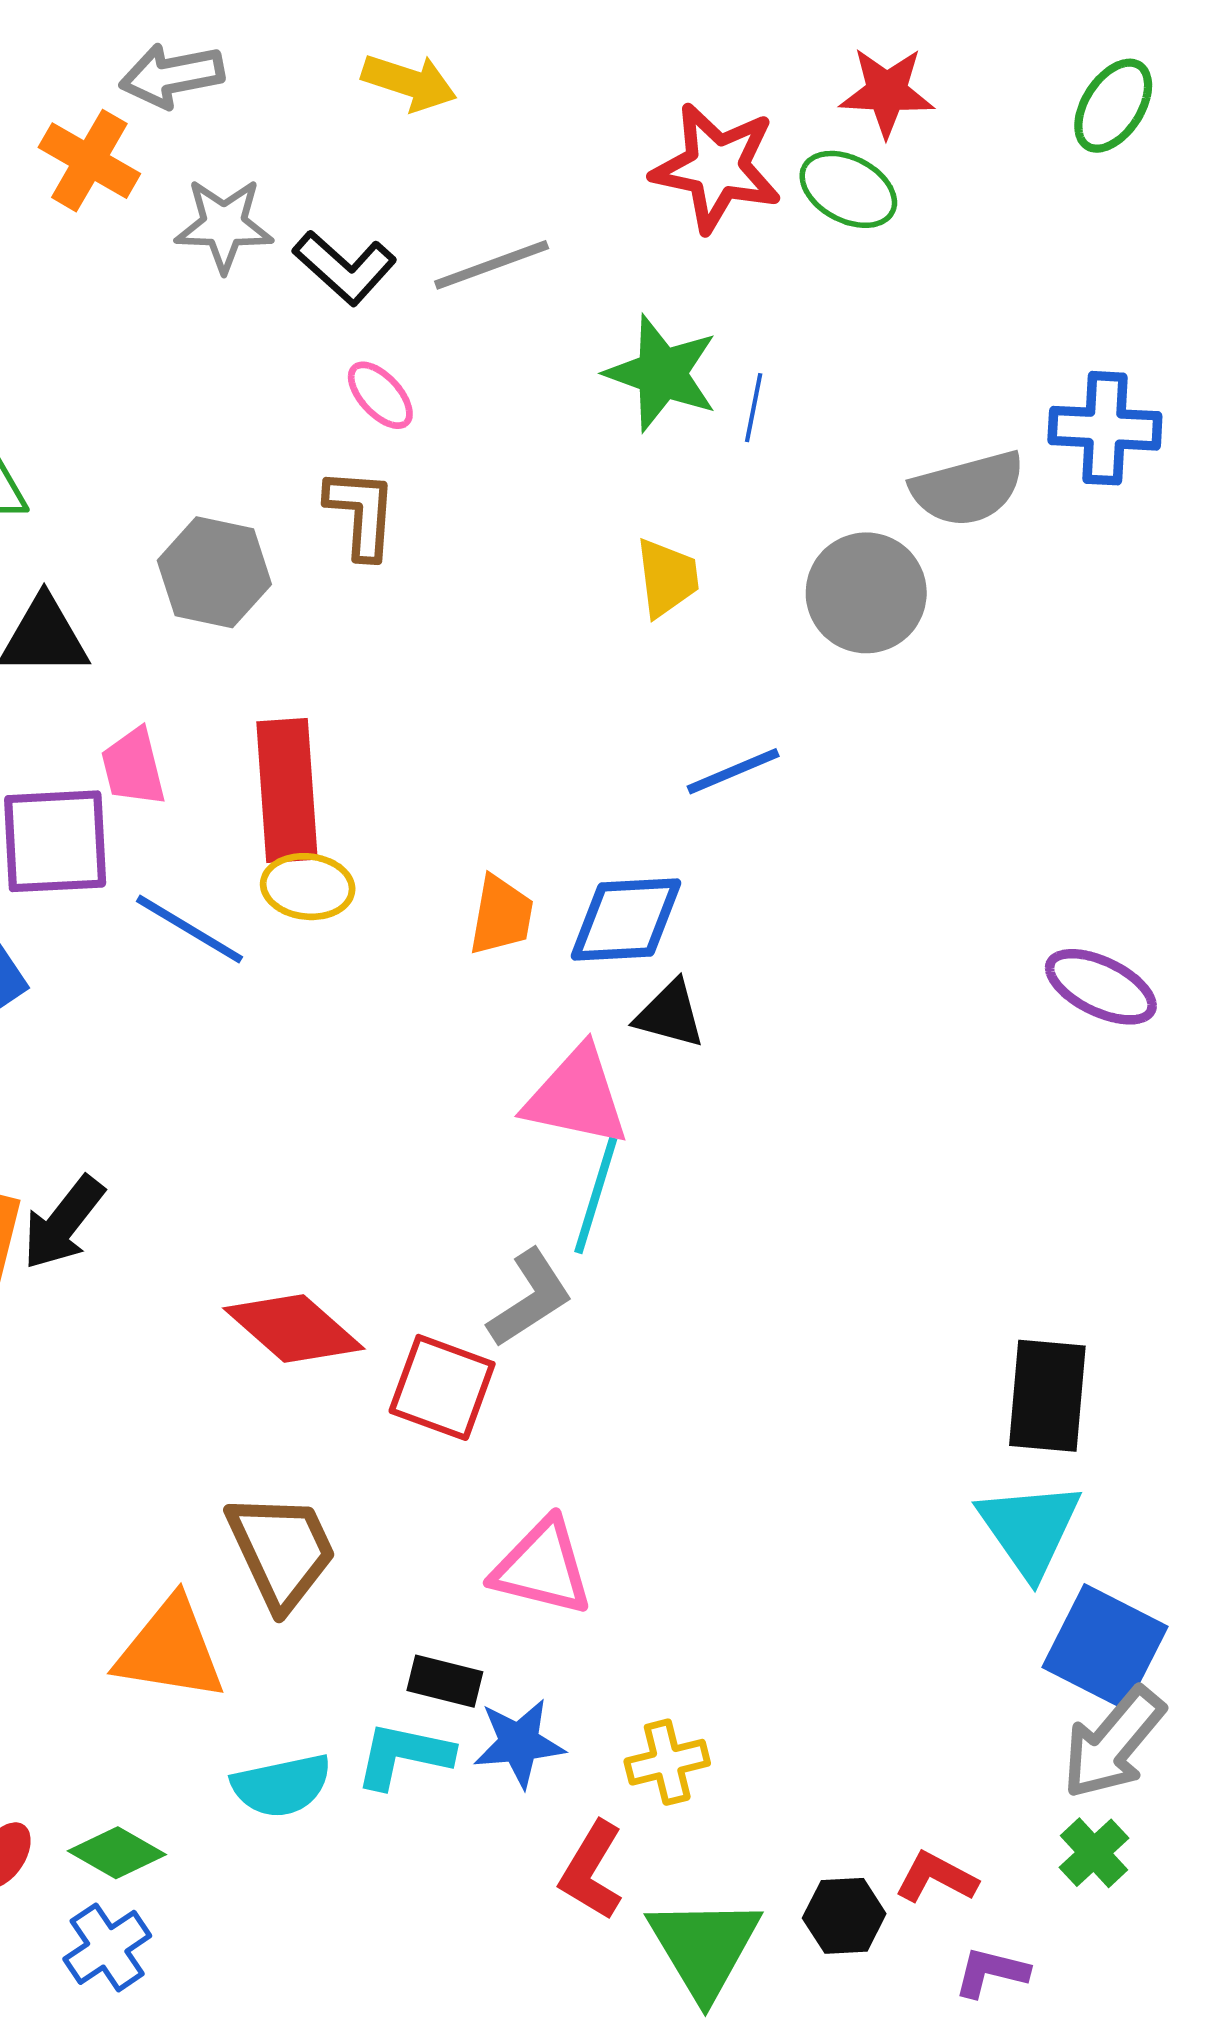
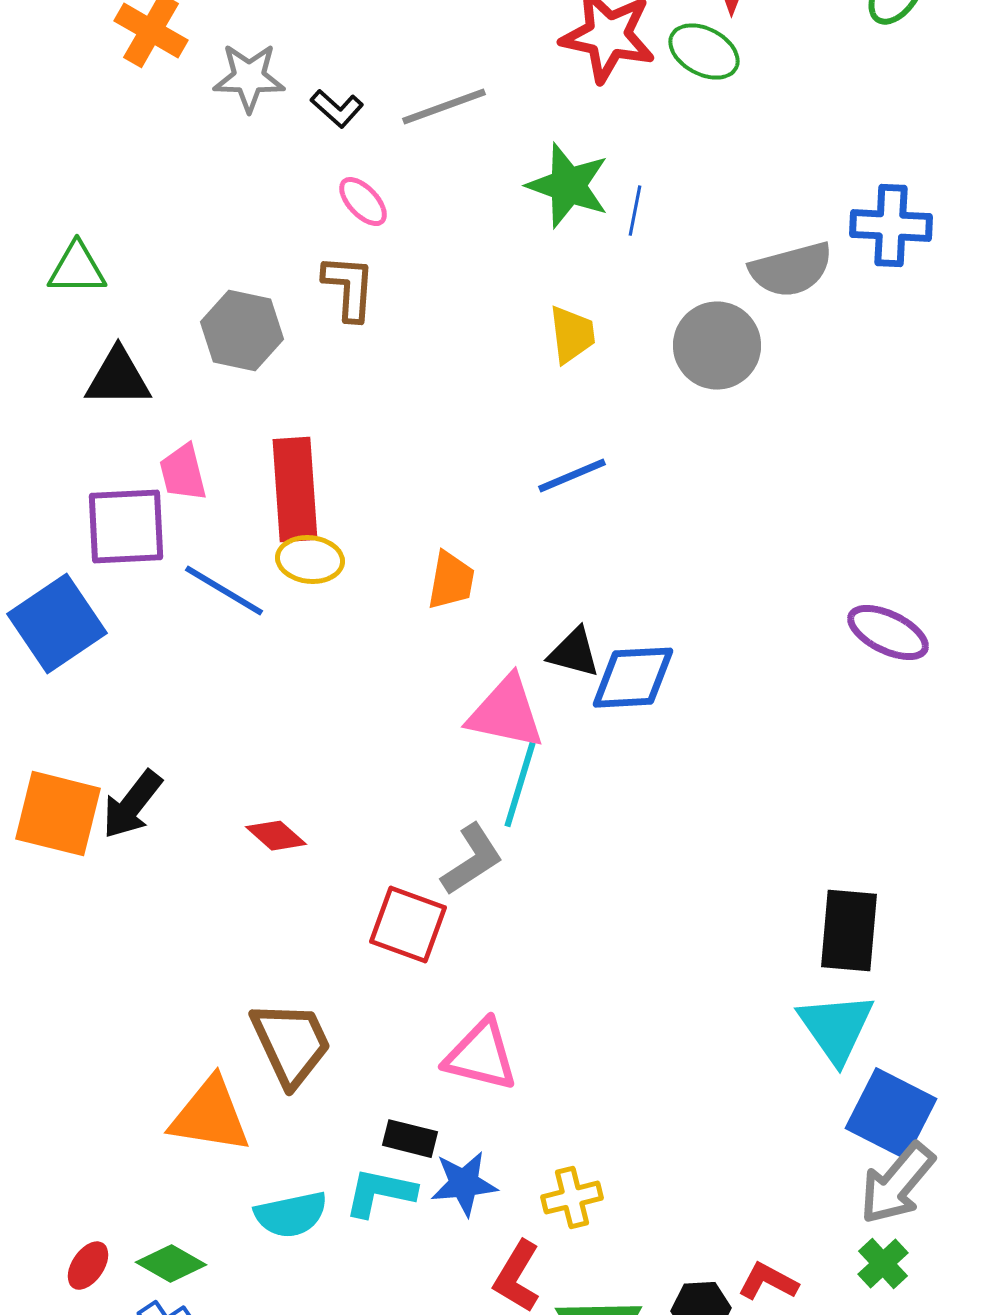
black L-shape: (345, 268) -> (337, 109), size x0.7
blue line: (733, 771) -> (572, 476), moved
blue diamond: (626, 920) -> (633, 678), moved
red diamond: (294, 1328) -> (276, 836), moved, size x0.6

